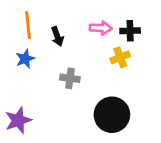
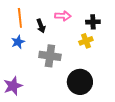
pink arrow: (101, 28) -> (63, 16), moved
gray cross: (70, 78) -> (50, 56), size x1.5

